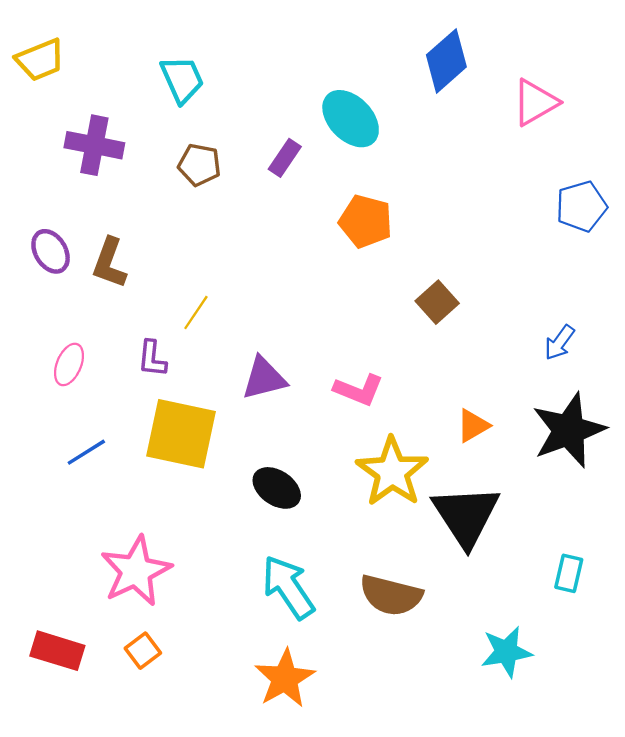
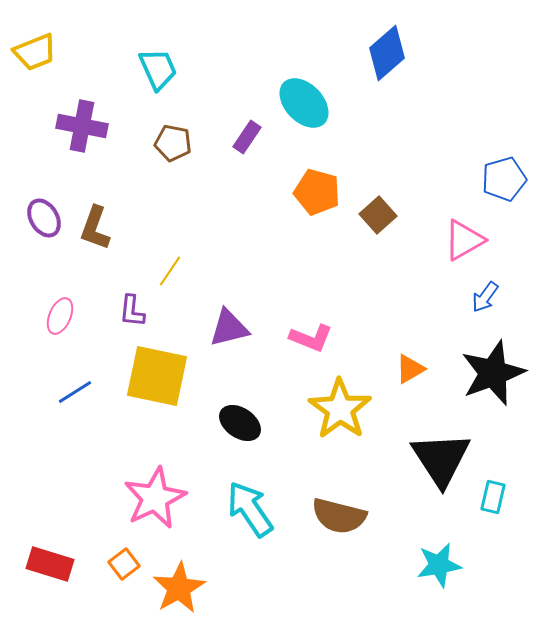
pink triangle: (535, 102) -> (464, 240), moved
brown square: (437, 302) -> (378, 215), moved
black triangle: (466, 516) -> (441, 459), moved
pink star: (136, 571) -> (155, 498), moved
orange star: (285, 678) -> (179, 588), moved

